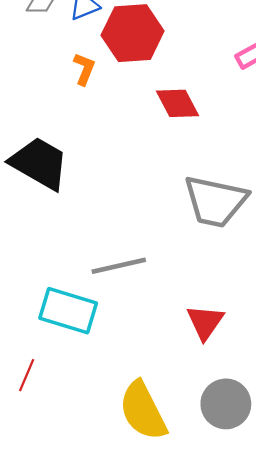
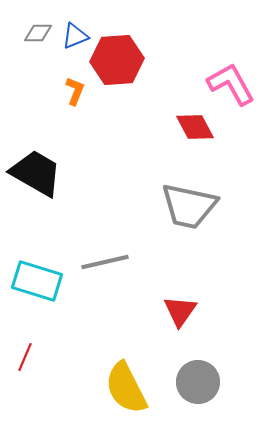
red diamond: (177, 103) -> (195, 127), moved
cyan rectangle: (68, 311) -> (37, 281), moved

